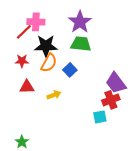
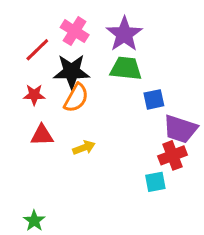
pink cross: (36, 22) -> (75, 31), moved, turned 30
blue square: (70, 70) -> (154, 99), moved, turned 32
purple trapezoid: (116, 83) -> (180, 129), turned -35

